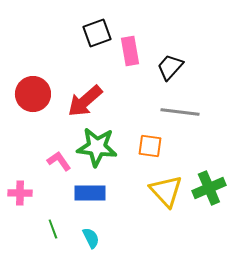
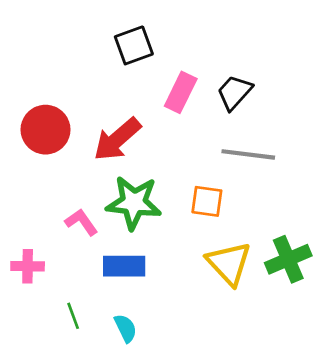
pink rectangle: (130, 51) -> (181, 92), moved, turned 36

